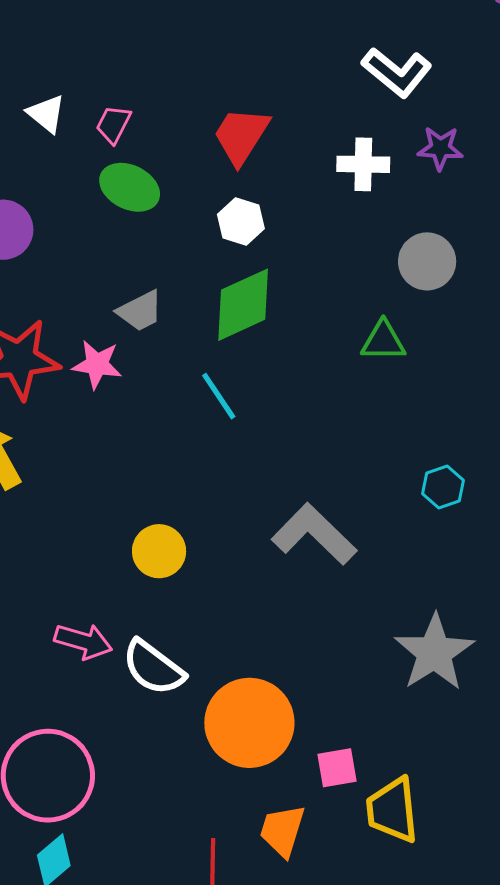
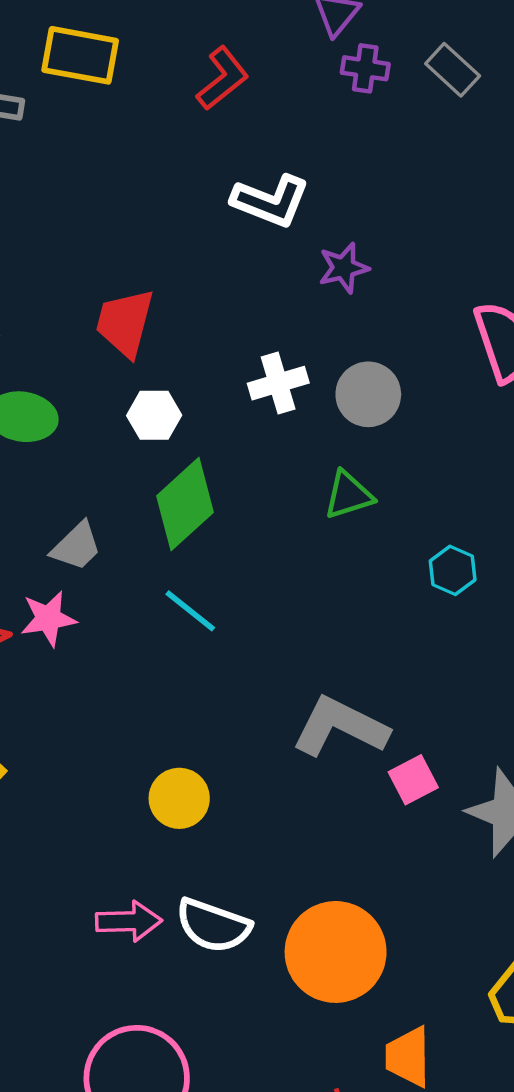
white cross: (363, 164) -> (278, 383), moved
cyan hexagon: (443, 487) -> (453, 570), moved
pink square: (337, 768) -> (413, 780), moved

